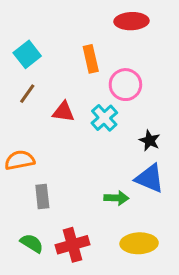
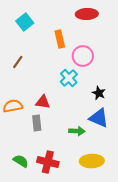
cyan square: (27, 54) -> (25, 22), moved
red triangle: (63, 112) -> (43, 102), moved
gray rectangle: (42, 196) -> (37, 123), moved
red cross: (73, 245) -> (48, 162), turned 30

